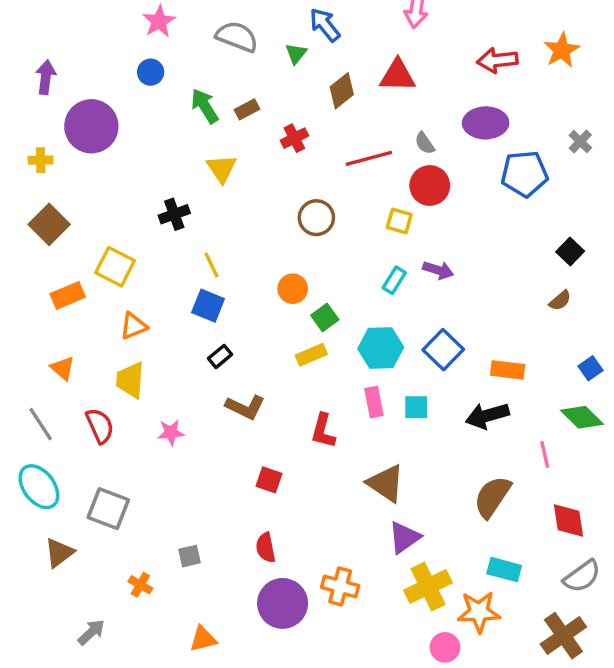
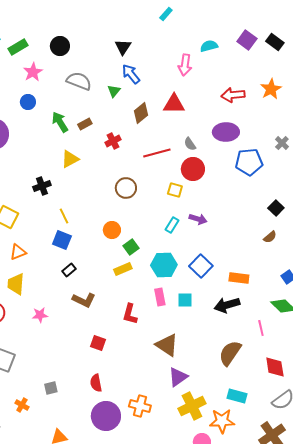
yellow triangle: (222, 169) -> (70, 159), turned 36

